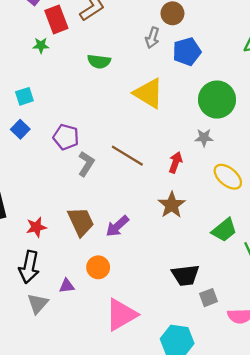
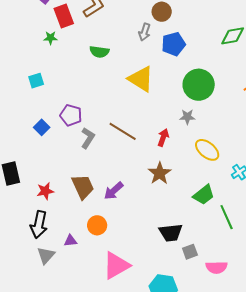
blue square: (20, 129) -> (42, 127), moved

